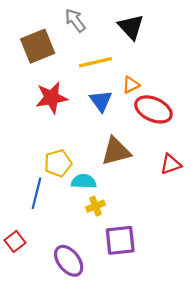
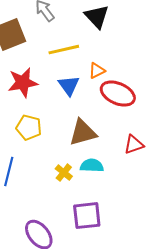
yellow pentagon: (58, 163) -> (29, 128), moved, turned 30
cyan semicircle: (84, 181) -> (92, 166), moved
yellow cross: (96, 206) -> (64, 173), moved, turned -30

